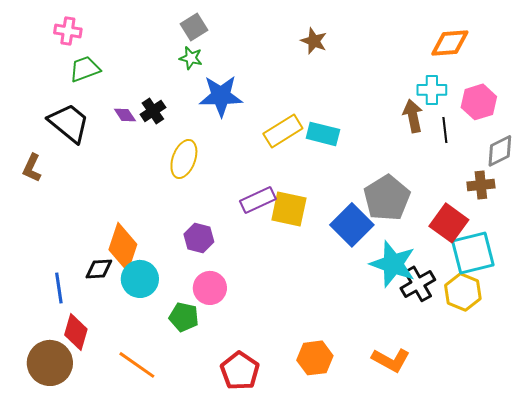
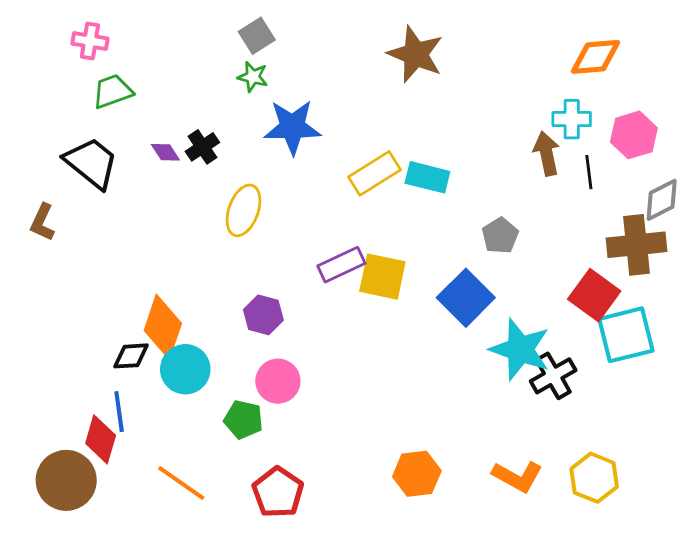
brown star: (314, 41) -> (416, 54), size x1.6
brown cross: (481, 185) -> (637, 245), size x1.6
gray pentagon: (387, 198) -> (500, 236), moved, size x0.6
blue line: (59, 288) -> (119, 412), moved
yellow hexagon: (463, 292) -> (594, 478), moved
red pentagon: (240, 371) -> (278, 492), moved

